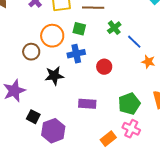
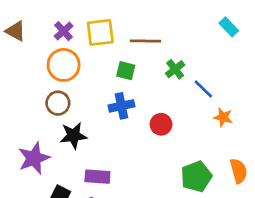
orange circle: (52, 36) -> (64, 65), moved
black star: (54, 76) -> (73, 136), moved
purple rectangle: (87, 104) -> (97, 177), moved

